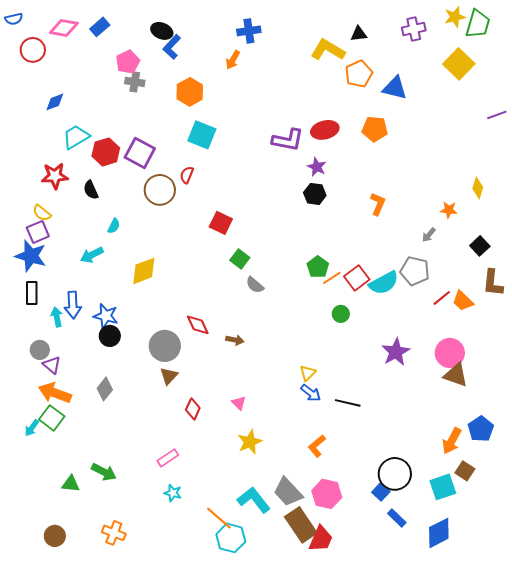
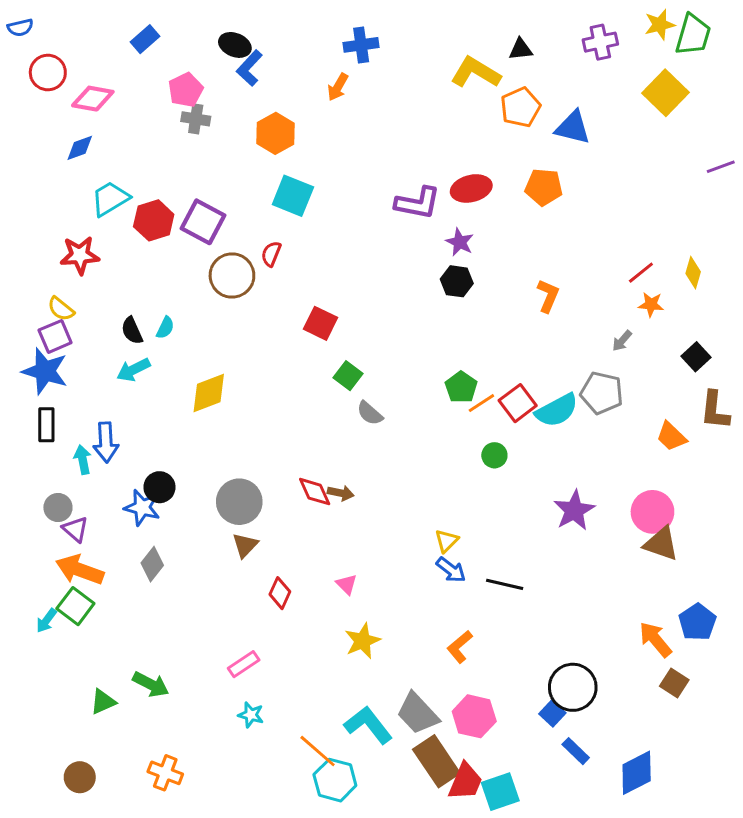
pink diamond: (64, 28) -> (93, 99), moved
black semicircle: (91, 190) -> (132, 331), moved
red line: (442, 298) -> (641, 273), moved
blue star: (106, 316) -> (142, 507), moved
red diamond: (198, 325) -> (315, 492), moved
orange arrow: (452, 441) -> (655, 639), turned 112
green triangle: (71, 484) -> (103, 702), turned -30
cyan square: (443, 487) -> (500, 792), moved

